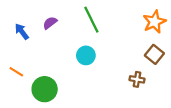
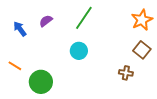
green line: (91, 20) -> (84, 18), turned 60

